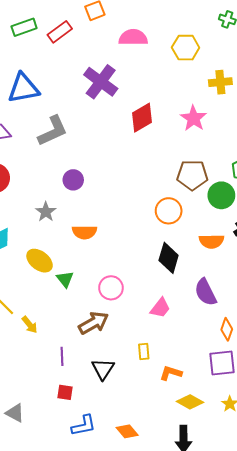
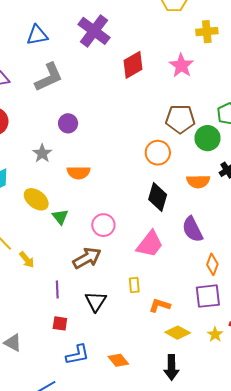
blue triangle: (23, 88) -> (37, 35), moved, size x0.7
pink trapezoid: (160, 308) -> (150, 244), size x1.4

